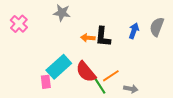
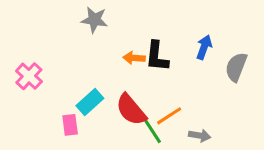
pink cross: (19, 24) -> (29, 76), moved
gray semicircle: (157, 27) -> (236, 67), moved
cyan rectangle: (59, 67) -> (90, 102), size x0.7

